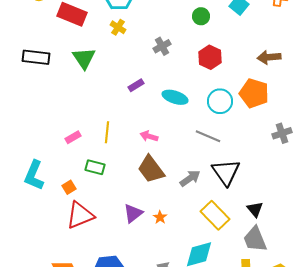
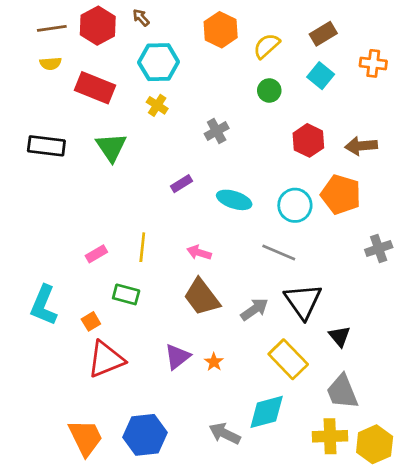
red hexagon: (210, 57) -> (308, 140), moved
black triangle: (255, 209) -> (339, 336), moved

